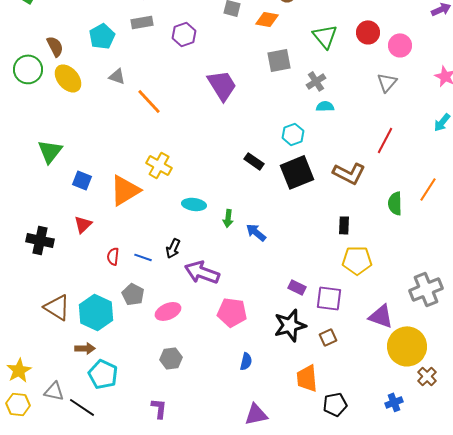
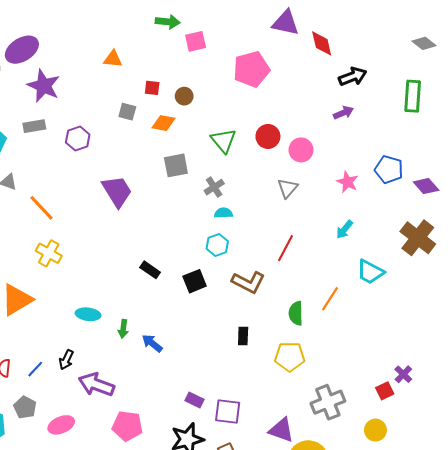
cyan hexagon: (293, 134) -> (217, 245), moved
yellow cross: (159, 165) -> (49, 253), moved
black square: (297, 172) -> (195, 281), size x0.7
blue line: (143, 257) -> (35, 369), turned -66
yellow pentagon: (357, 260) -> (290, 357), moved

